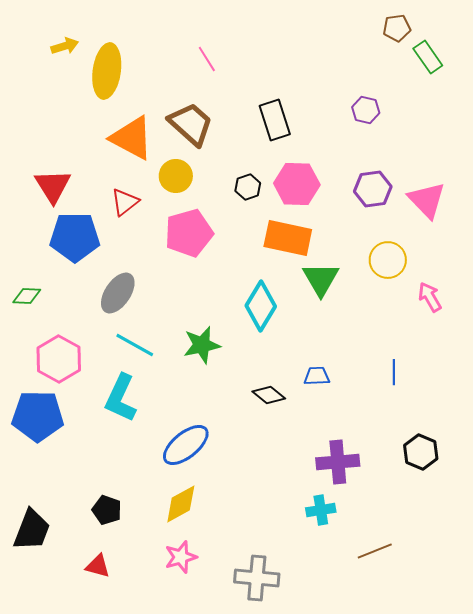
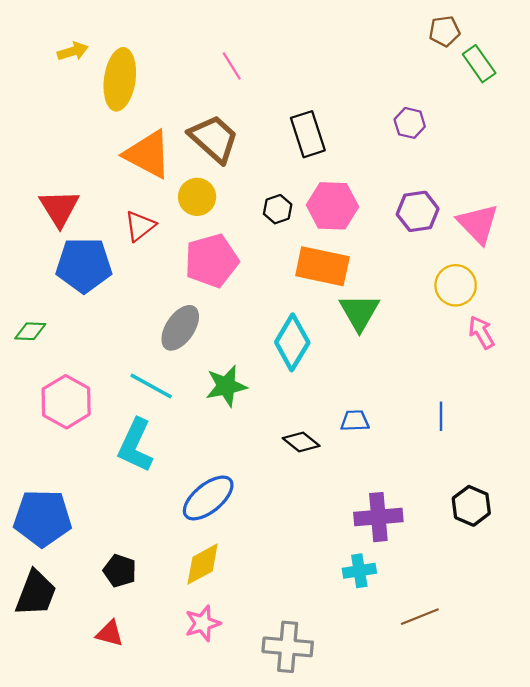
yellow circle: (388, 260) -> (456, 285), moved
gray ellipse: (118, 293) -> (180, 328), moved
blue pentagon: (38, 416) -> (43, 518), moved

